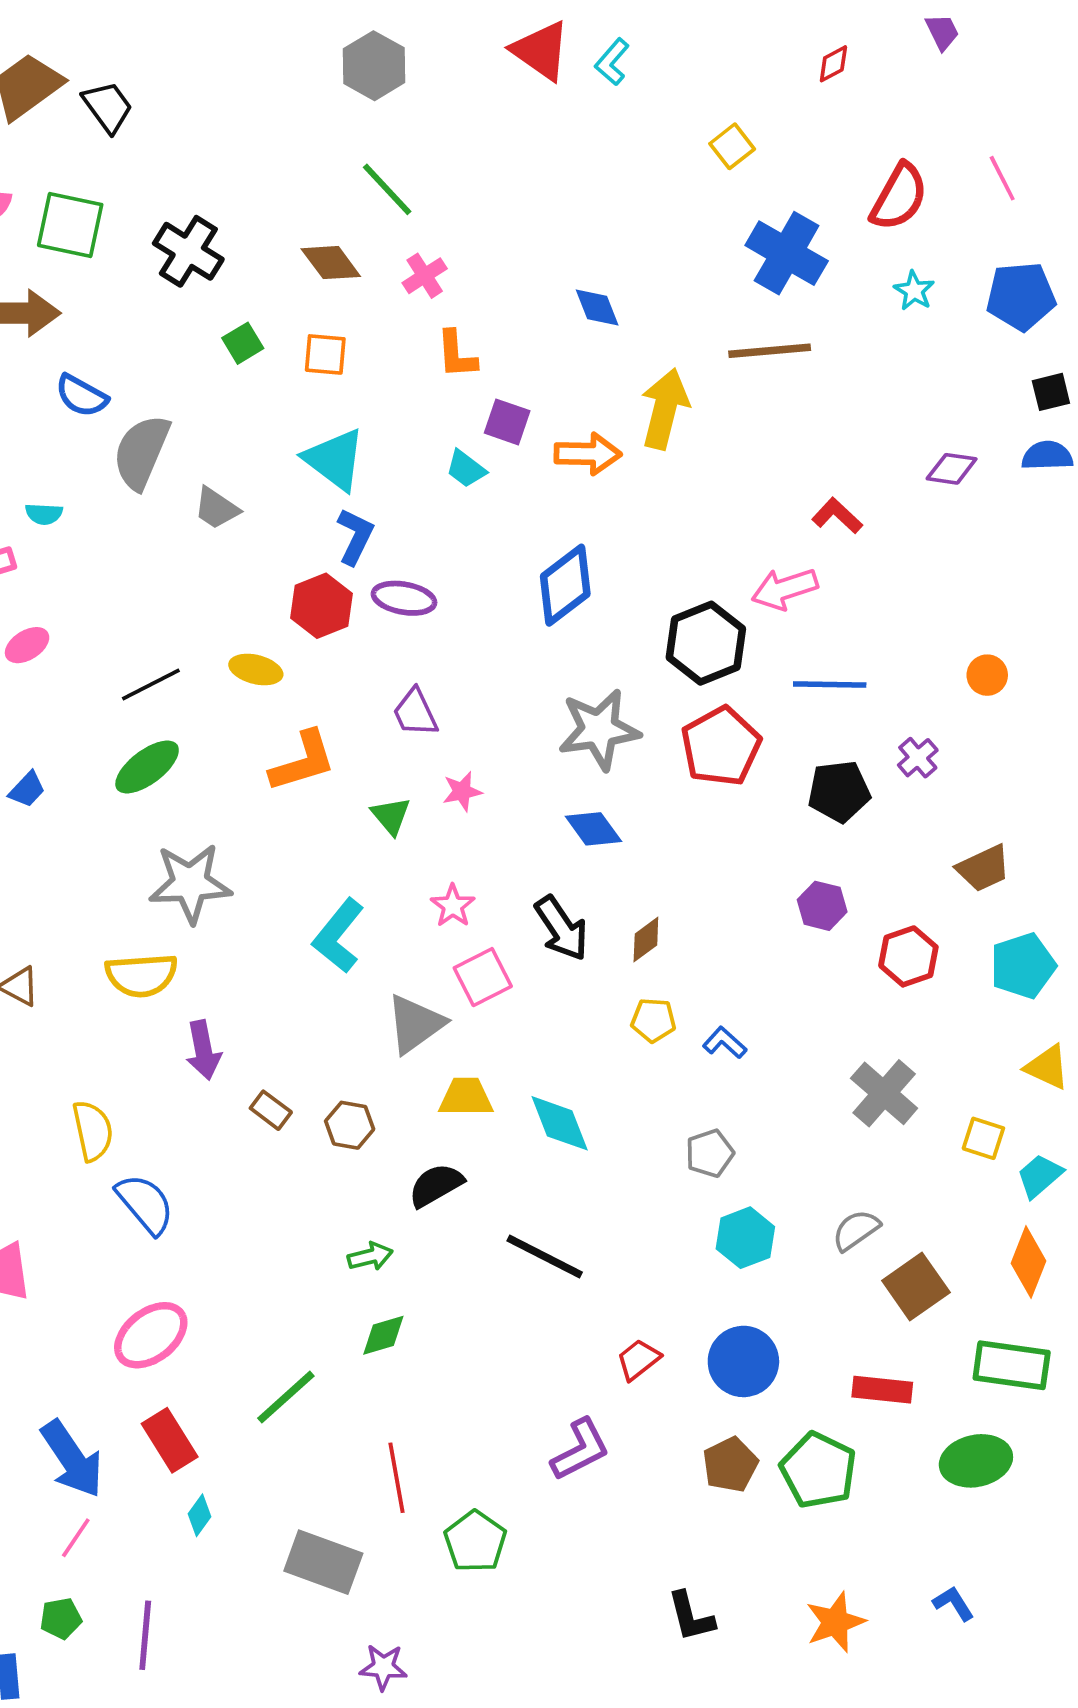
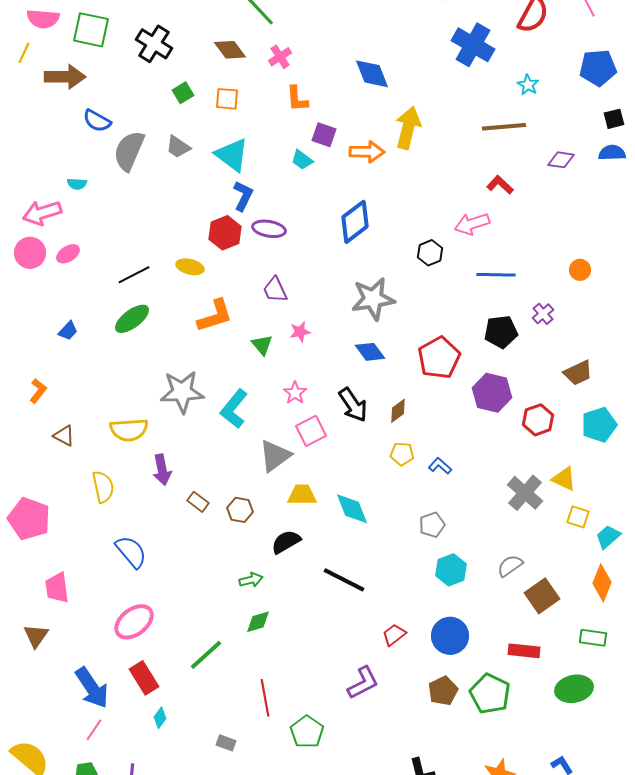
cyan star: (914, 291) -> (528, 85), moved
blue diamond: (597, 308) -> (372, 74), size x1.4
brown line: (770, 351) -> (504, 127), moved
gray trapezoid: (216, 508) -> (178, 147), moved
black hexagon: (706, 643) -> (430, 253), size x0.6
red pentagon: (721, 746) -> (439, 358), moved
gray star: (190, 883) -> (182, 392), moved
purple hexagon: (822, 906) -> (492, 393), size x1.5
yellow triangle: (1047, 1067) -> (564, 479), moved
yellow semicircle: (93, 1131) -> (103, 487), moved
green rectangle: (1012, 1365) -> (593, 638), size x0.7
gray rectangle: (323, 1562) -> (226, 743), size x0.5

